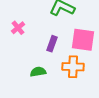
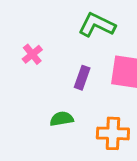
orange cross: (73, 67) -> (113, 133), moved

